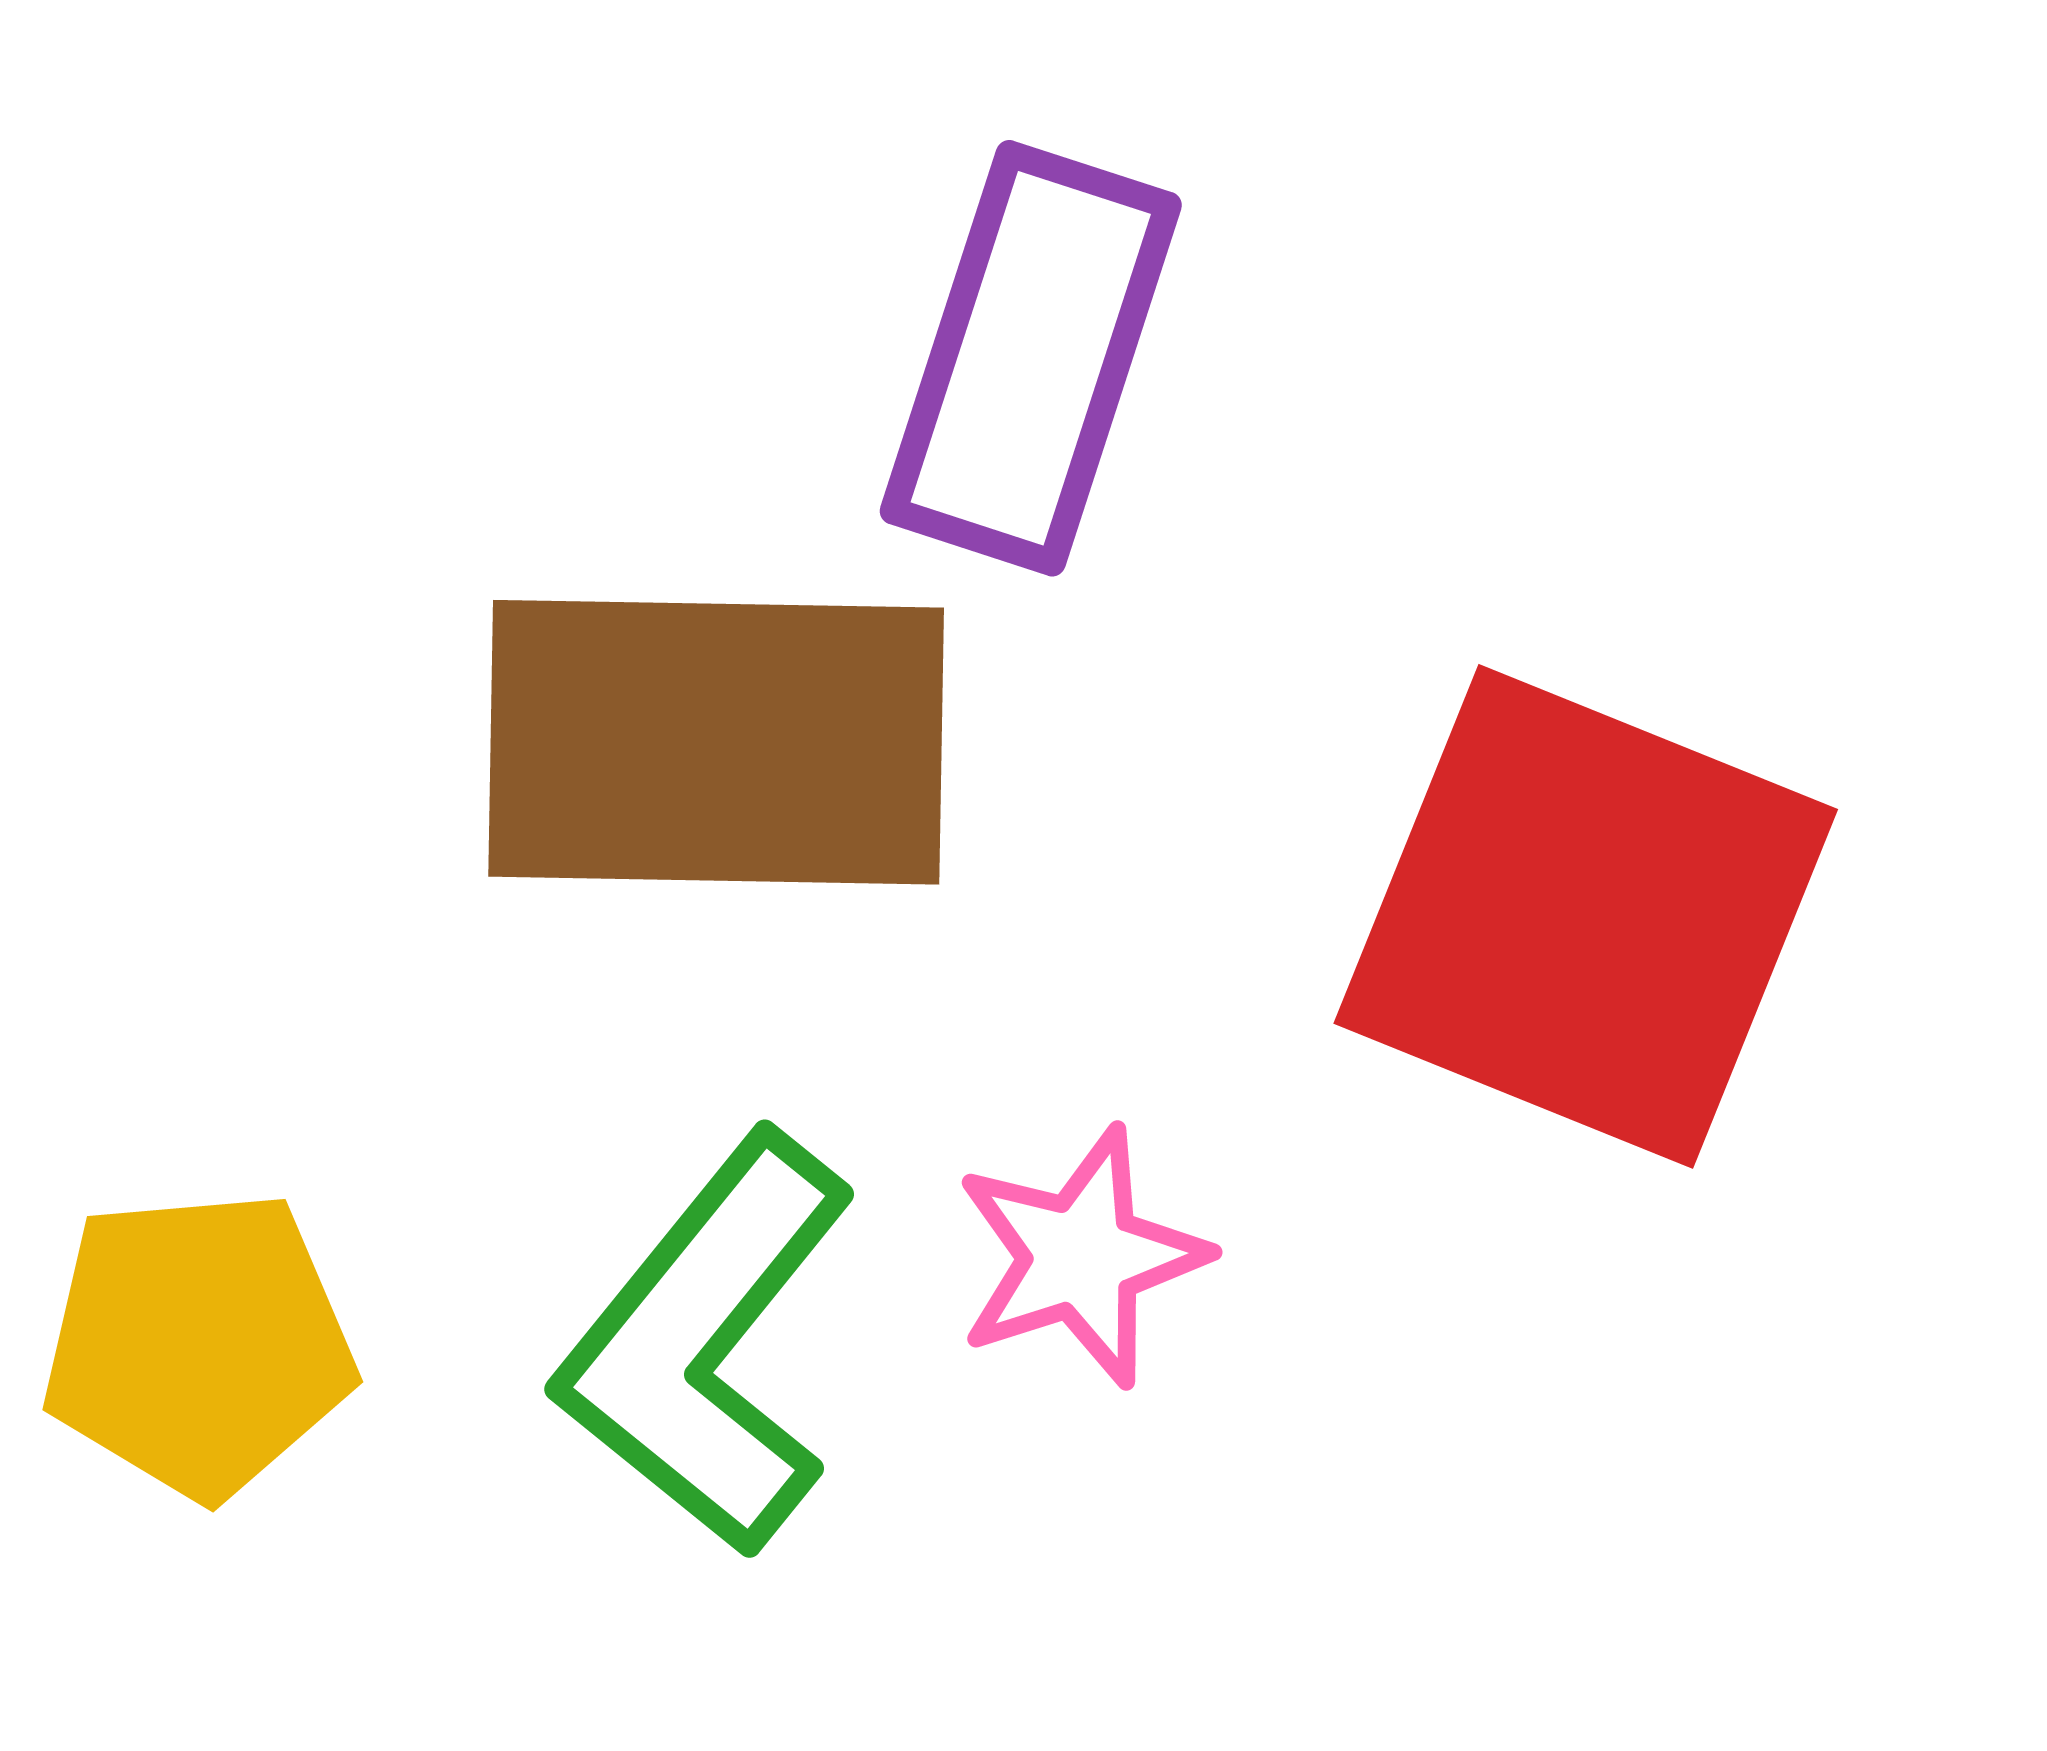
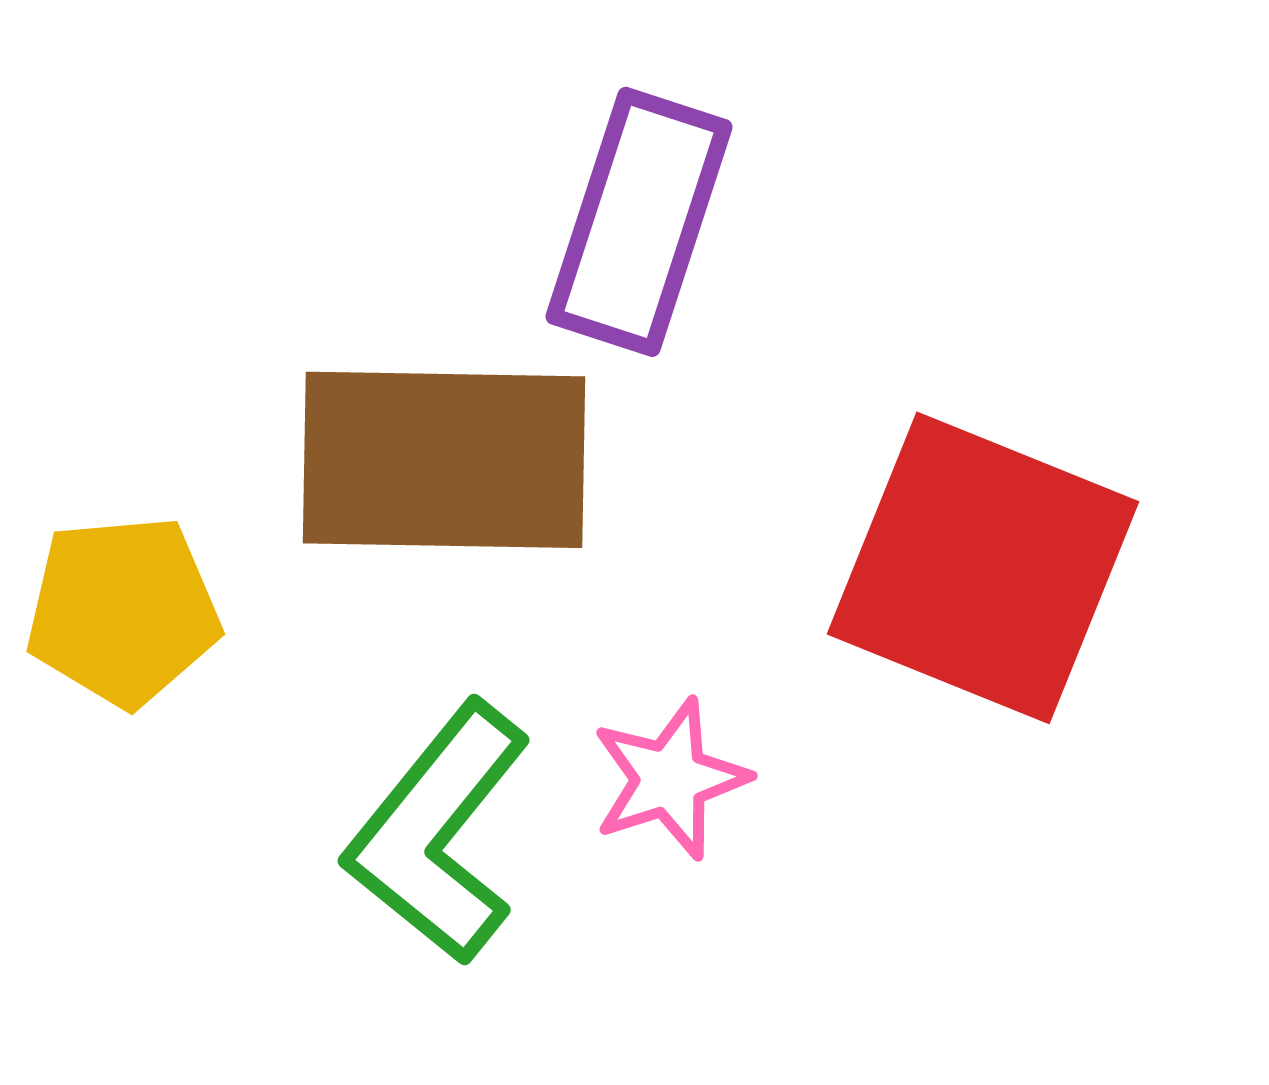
yellow pentagon: (198, 1344) -> (123, 611), moved

